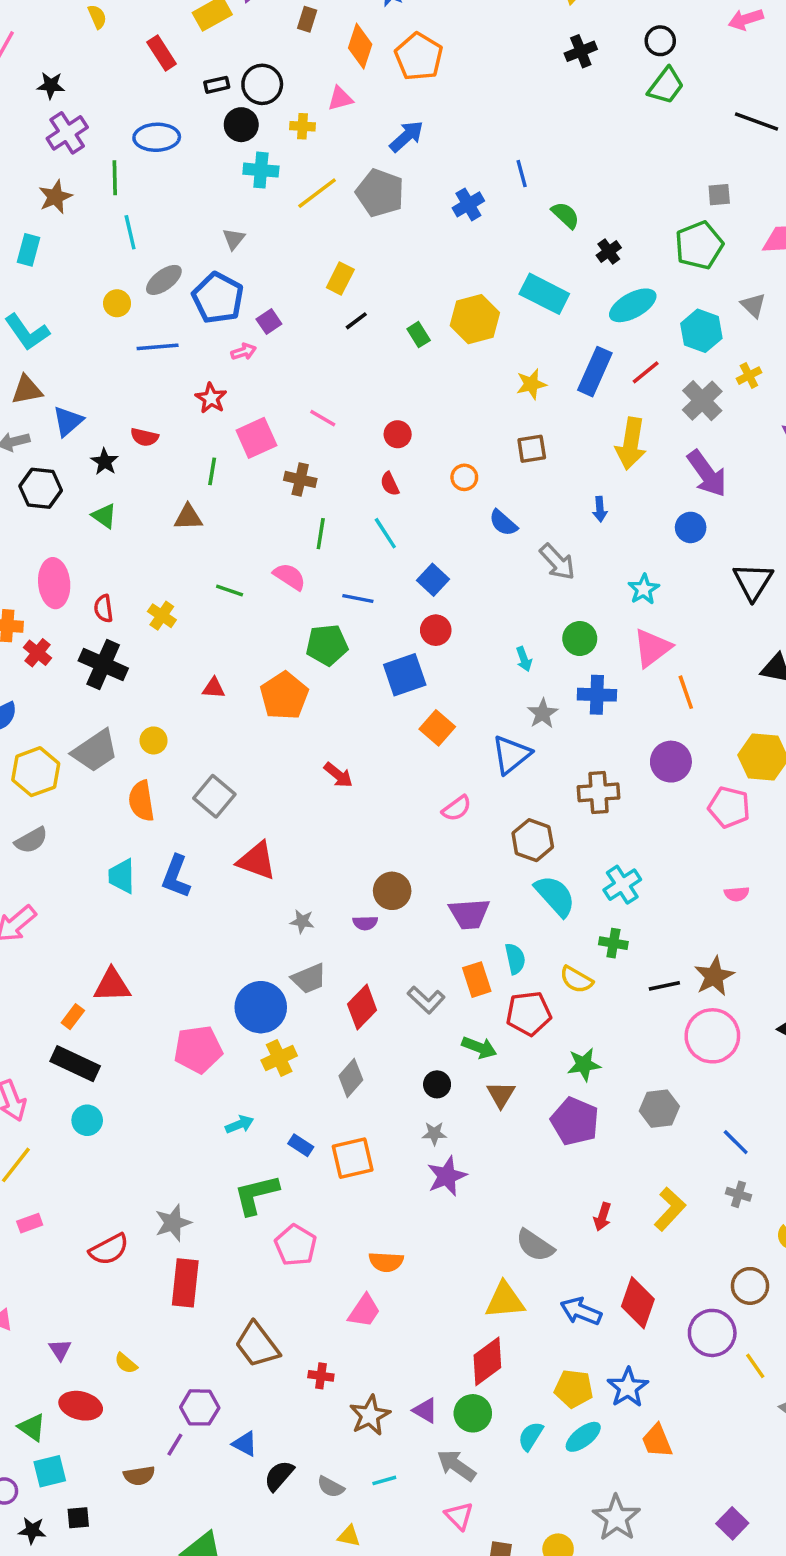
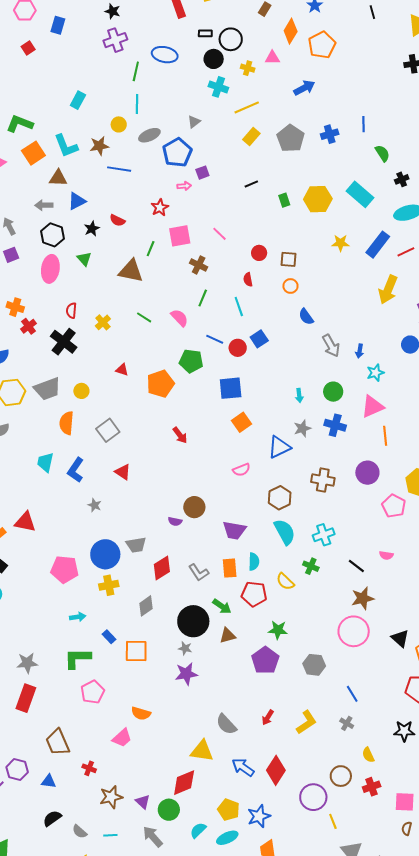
gray pentagon: (380, 193) -> (291, 138), moved
brown star: (55, 197) -> (99, 146), moved
yellow rectangle: (340, 278) -> (251, 136), moved
yellow circle: (117, 303) -> (119, 124), moved
blue line: (158, 347) -> (119, 169), moved
brown square: (532, 449) -> (288, 259), moved
blue arrow: (600, 509) -> (360, 351), moved
brown triangle: (188, 517) -> (131, 271), size x1.5
pink ellipse: (54, 583) -> (50, 269), moved
red circle: (436, 630) -> (238, 348), moved
red triangle: (257, 861) -> (123, 472), size x0.7
gray star: (302, 921) -> (95, 505), moved
black line: (664, 986) -> (356, 566), moved, turned 36
black circle: (437, 1084) -> (193, 621), size x2.0
brown triangle: (501, 1095) -> (228, 636), turned 30
blue triangle: (245, 1444) -> (49, 781), moved, turned -35

